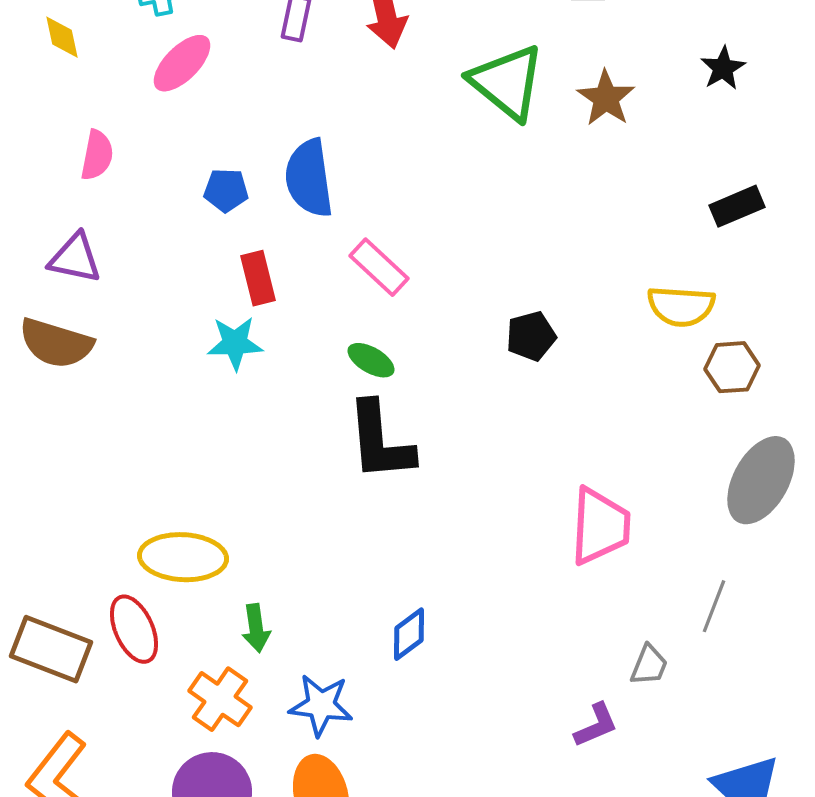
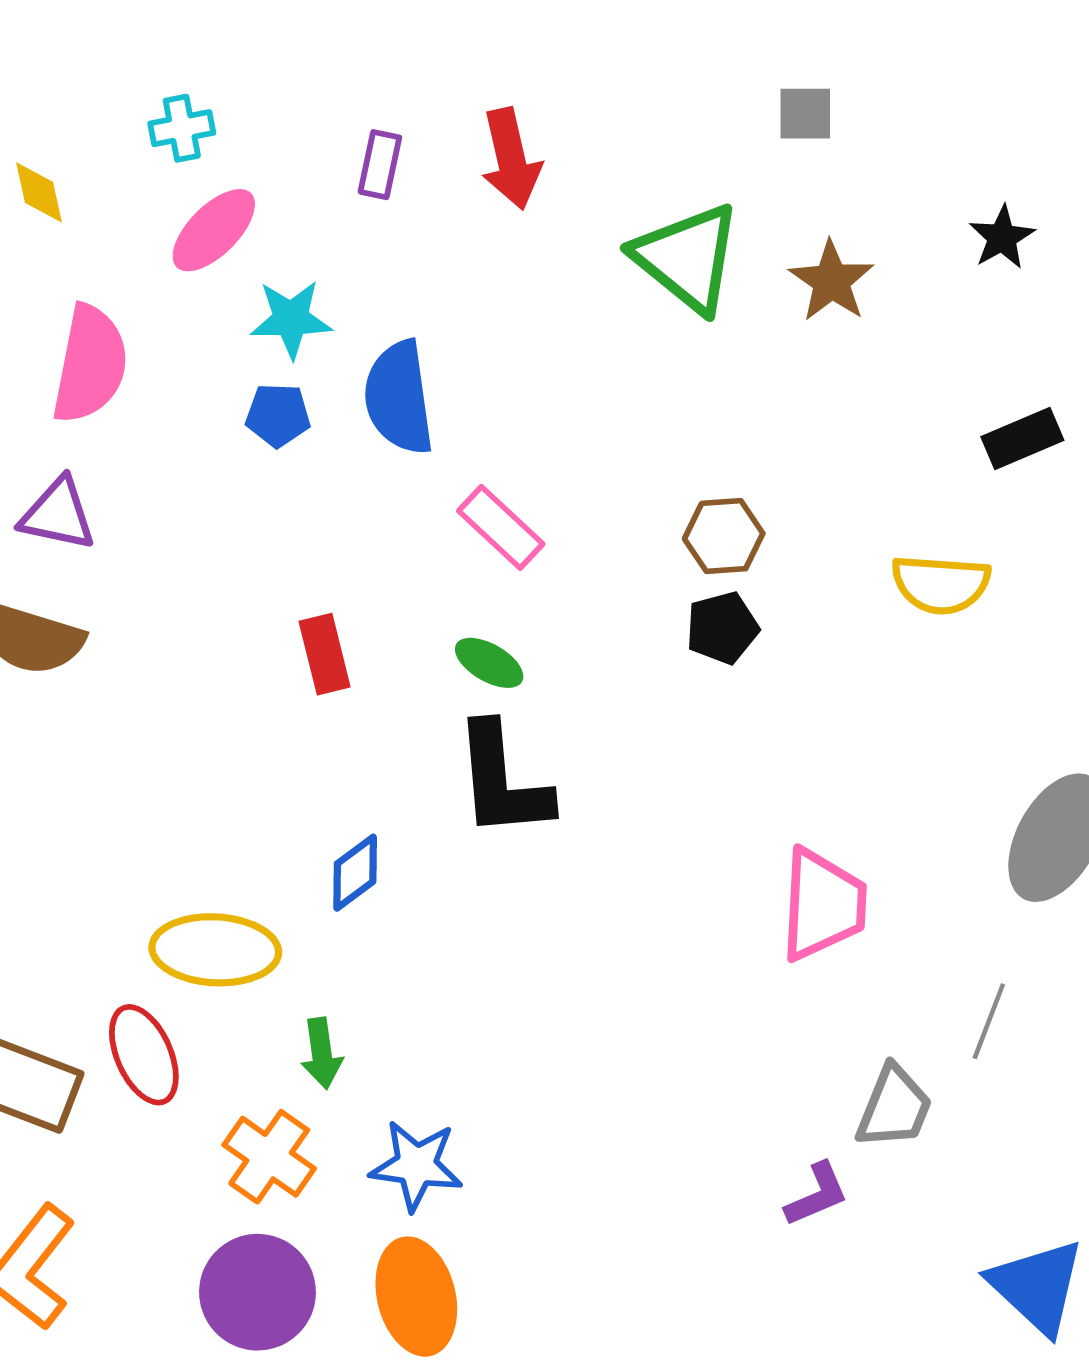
pink semicircle: (97, 155) -> (90, 364), size x1.6
red rectangle: (258, 278) -> (325, 654), moved
cyan star: (235, 343) -> (291, 319), moved
brown hexagon: (732, 367) -> (724, 536), moved
blue diamond: (409, 634) -> (355, 873), moved
gray trapezoid: (649, 665) -> (894, 1107), size x1.4

